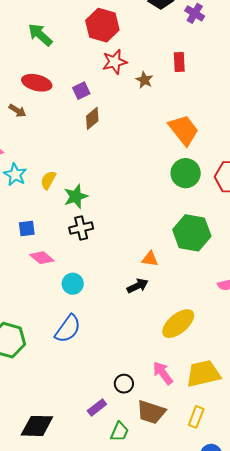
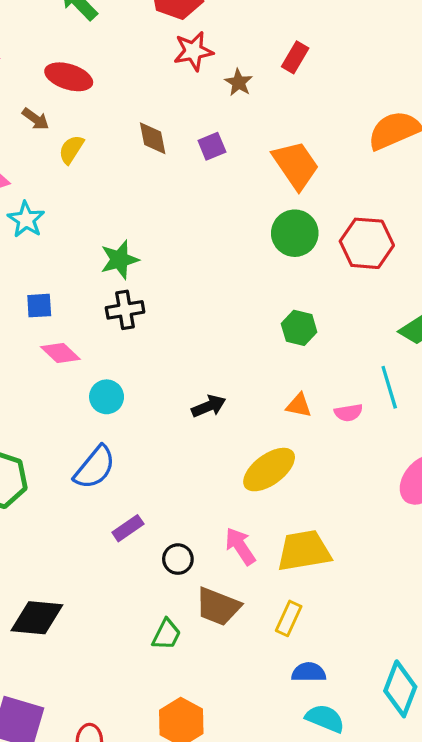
red rectangle: (179, 62) -> (295, 57), turned 30
purple square: (81, 91) -> (212, 146), moved
brown diamond: (92, 118) -> (153, 138), turned -65
yellow semicircle: (48, 180) -> (71, 149), moved
green hexagon: (192, 233) -> (299, 328), size x0.6
orange triangle: (150, 259) -> (299, 405), moved
purple rectangle: (97, 408) -> (128, 528), moved

